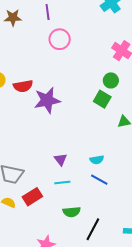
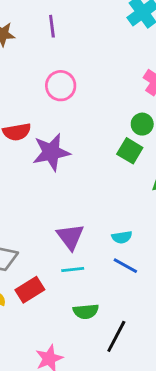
pink circle: (60, 39) -> (61, 86), moved
purple triangle: (61, 159) -> (70, 237), size x1.5

